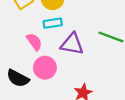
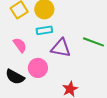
pink semicircle: (34, 42) -> (20, 45), moved

